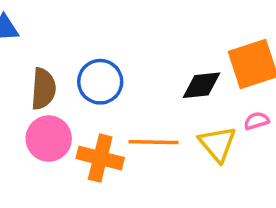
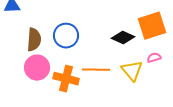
black diamond: (201, 85) -> (123, 38), turned 30

